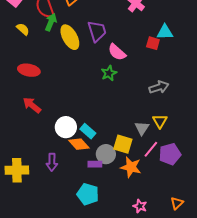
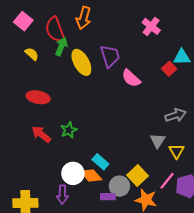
red square: (153, 43) -> (169, 69), turned 32
green star: (109, 73) -> (69, 130), moved
white circle: (66, 127) -> (73, 173), moved
gray triangle: (142, 128) -> (158, 141), moved
yellow square: (123, 144) -> (137, 175), turned 30

